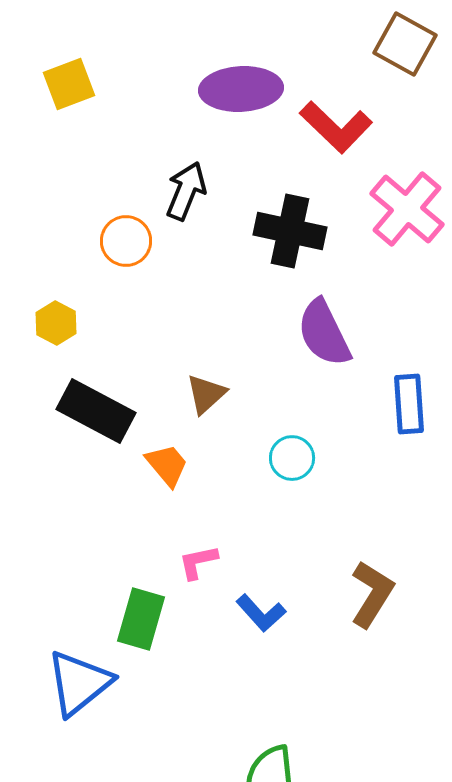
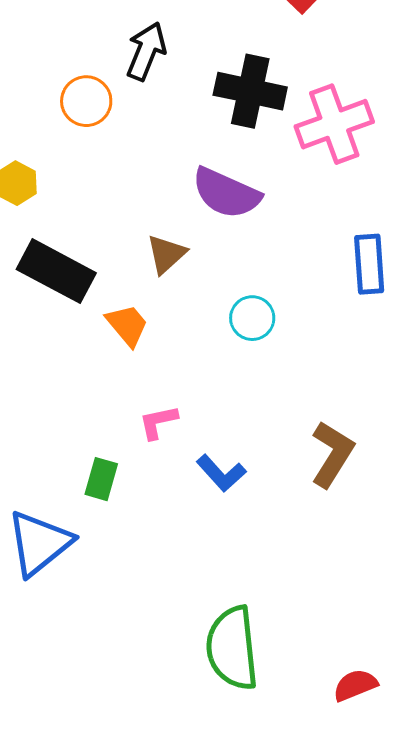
pink cross: (407, 209) -> (334, 124), moved, turned 30
purple semicircle: (324, 333) -> (226, 193), moved, turned -40
green rectangle: (141, 619) -> (101, 479), size x0.7

